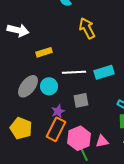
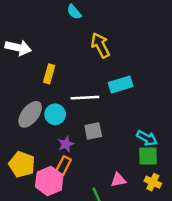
yellow rectangle: (44, 52) -> (49, 74), turned -56
cyan rectangle: (104, 72) -> (121, 85), moved
orange rectangle: (56, 129) -> (63, 166), size x0.7
pink hexagon: (79, 138) -> (49, 181), moved

